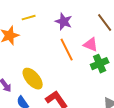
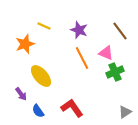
yellow line: (29, 18) -> (44, 26), turned 40
yellow ellipse: (33, 79) -> (41, 76), moved

